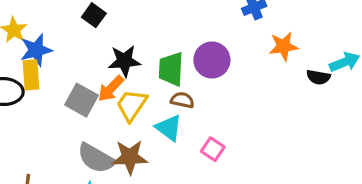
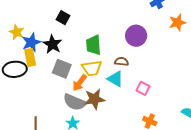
black star: (124, 61) -> (52, 44), moved, turned -30
green trapezoid: (171, 69) -> (94, 45), moved
orange arrow: (111, 89) -> (80, 83), moved
yellow trapezoid: (132, 105) -> (92, 68), turned -125

